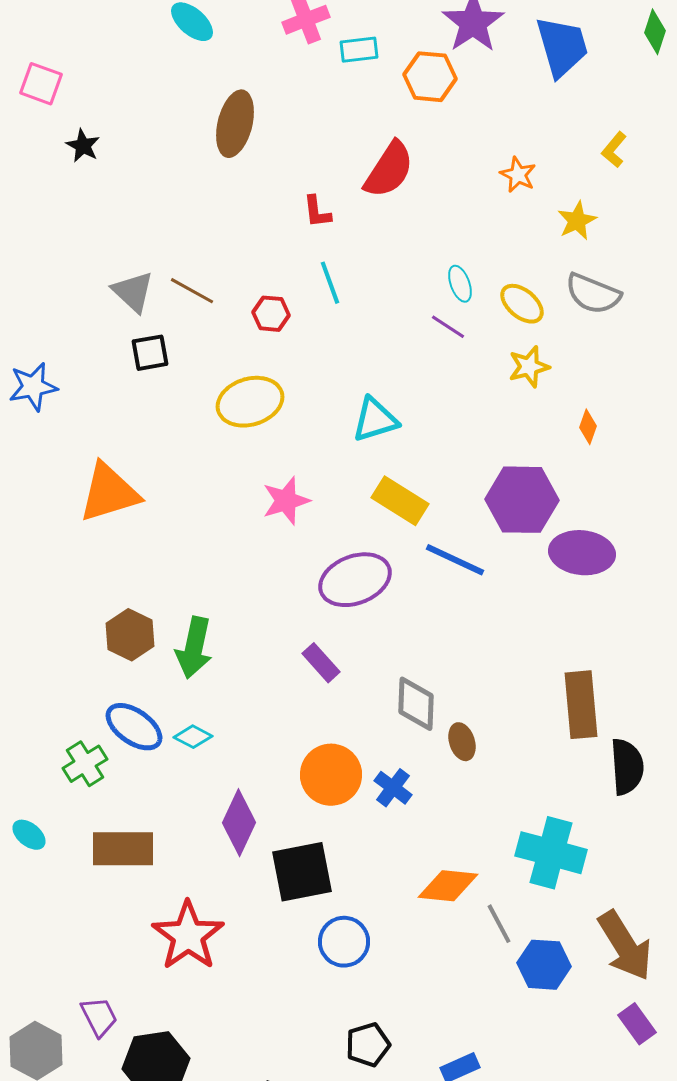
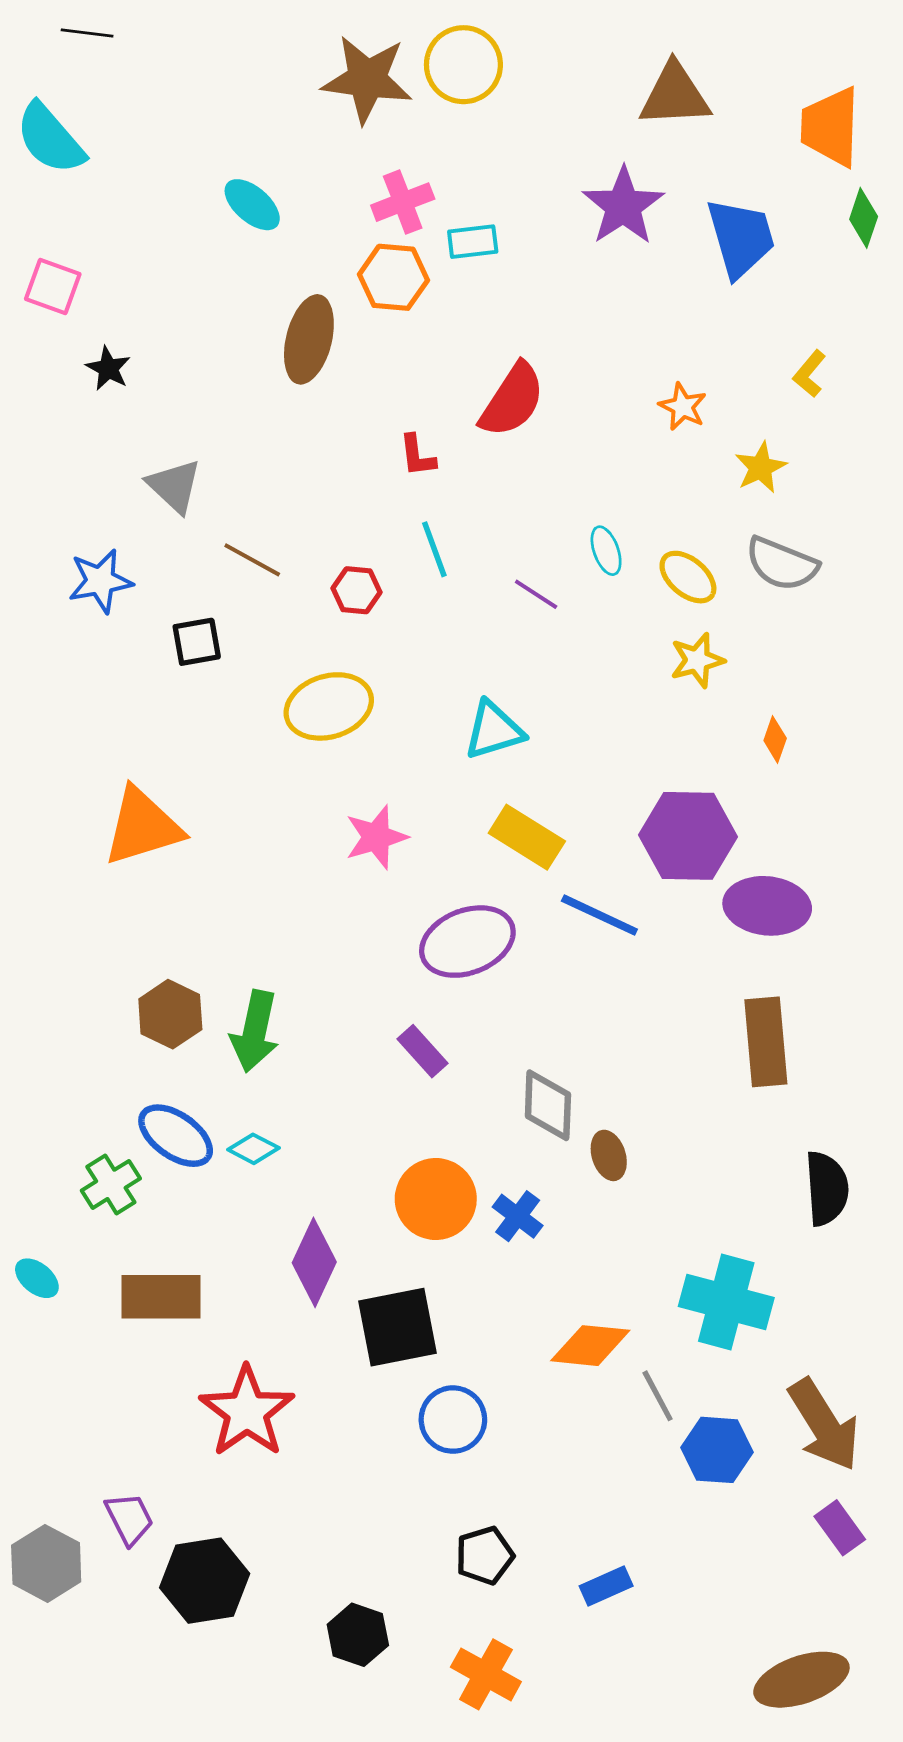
orange hexagon: (430, 77) -> (393, 277), moved
gray triangle: (133, 292) -> (174, 486), moved
purple line: (448, 327) -> (536, 594), moved
blue star: (33, 387) -> (100, 581), moved
brown rectangle: (581, 705) -> (766, 1042), moved

